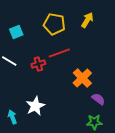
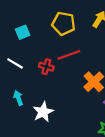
red cross: (38, 64) -> (46, 67), turned 32
cyan arrow: (12, 117) -> (18, 98), moved

